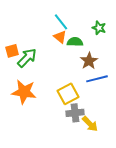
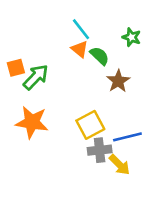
green semicircle: (75, 42) -> (100, 56), turned 42
blue line: (97, 79) -> (127, 137), moved

